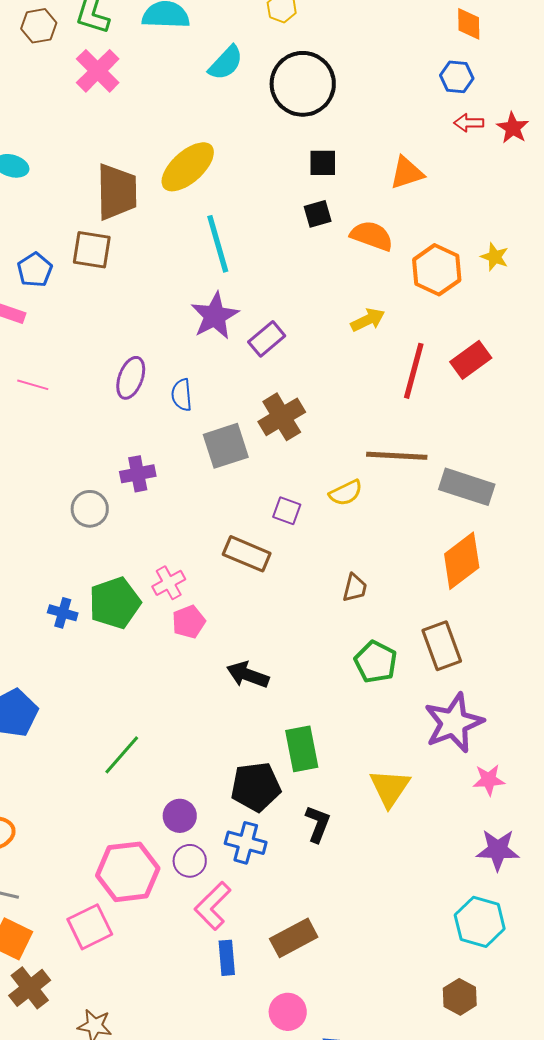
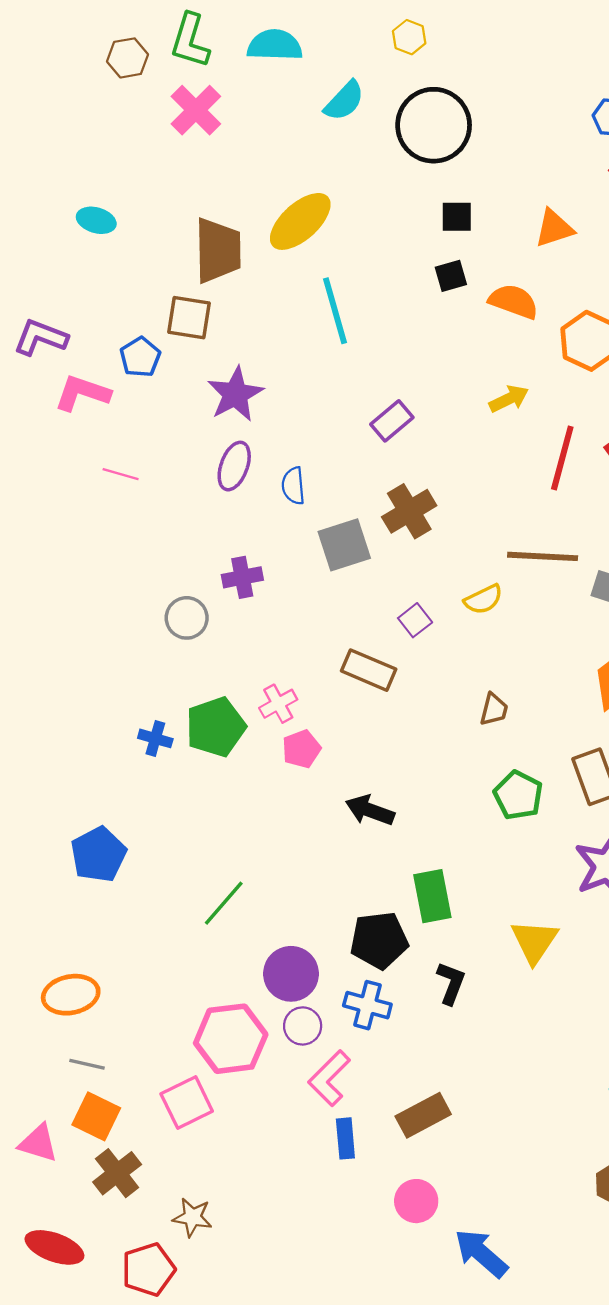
blue pentagon: (35, 270) -> (140, 357), moved
purple star: (215, 316) -> (235, 394), moved
purple square: (287, 511) -> (415, 620), turned 32
purple circle: (180, 816) -> (291, 974), size x1.4

